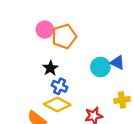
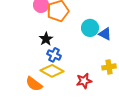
cyan circle: (100, 67) -> (90, 28), moved

